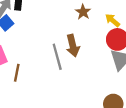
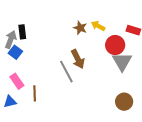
yellow arrow: (113, 20) -> (98, 26), moved

